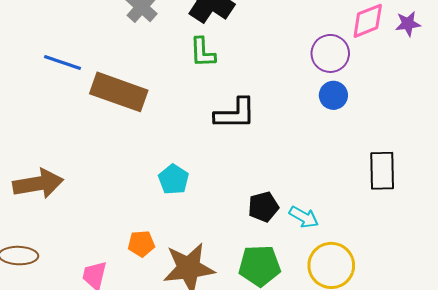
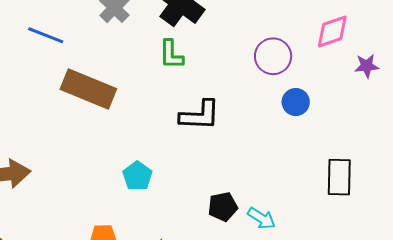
purple star: (408, 24) -> (367, 66), moved
purple circle: (330, 53) -> (273, 56), moved
blue line: (62, 63) -> (46, 35), moved

